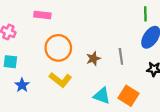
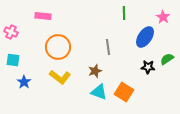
green line: (145, 14) -> (124, 13), moved
gray line: (121, 56) -> (108, 47), moved
brown star: (93, 59) -> (95, 71), moved

